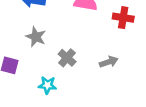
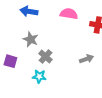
gray cross: (67, 58) -> (46, 57), moved

